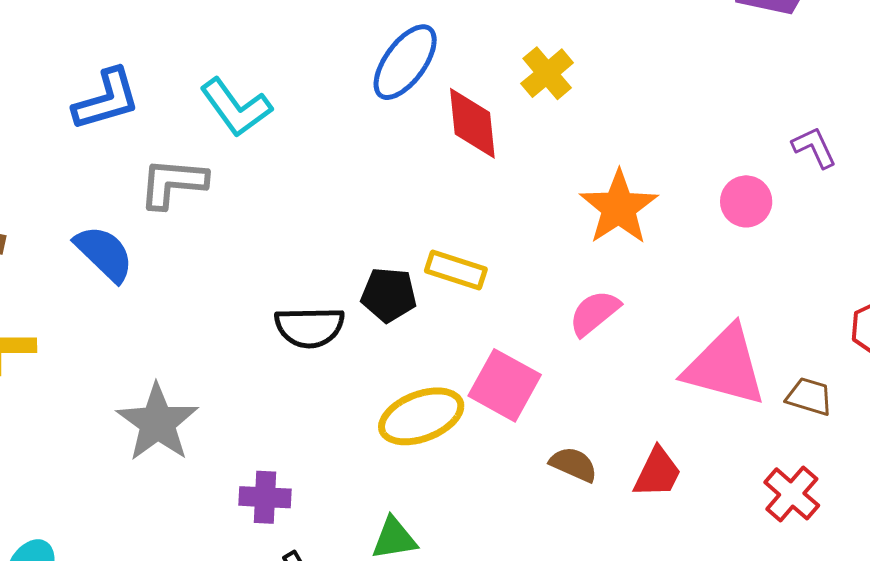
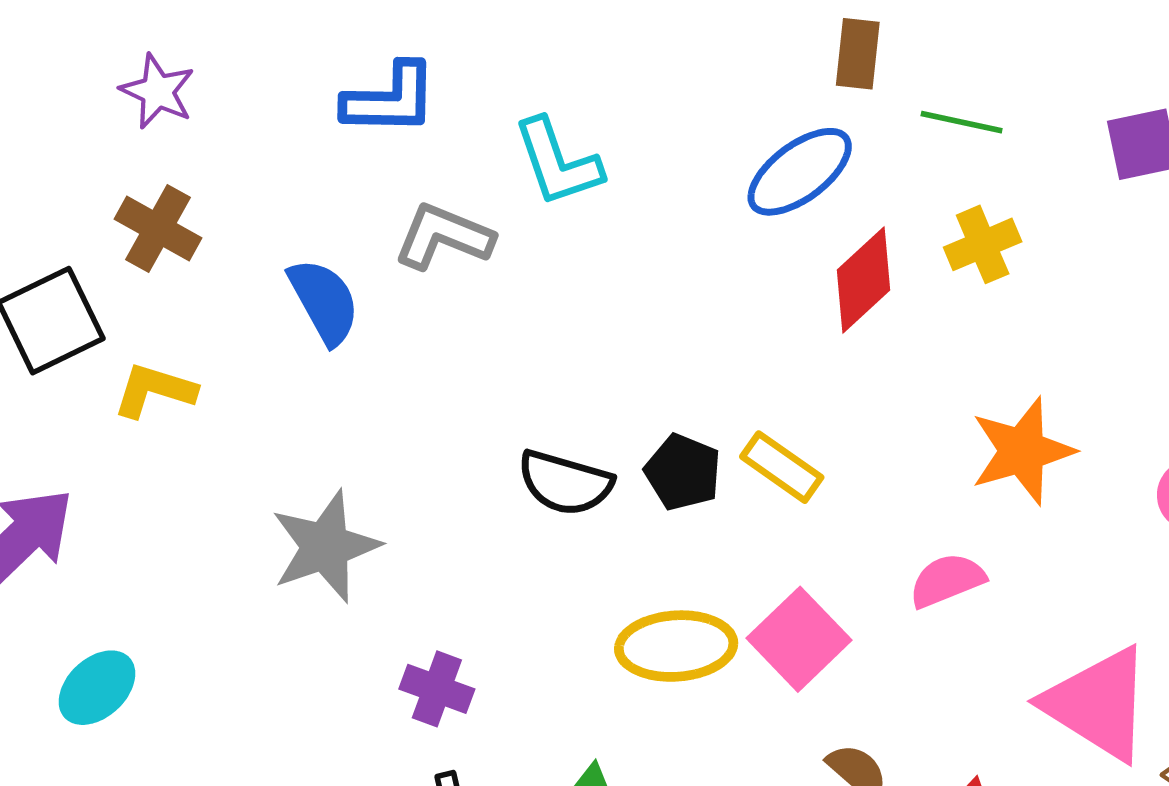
red diamond: (472, 123) -> (864, 280), turned 36

